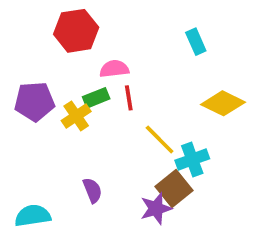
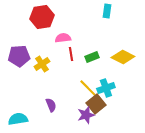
cyan rectangle: (196, 42) -> (107, 11), moved, turned 32
green rectangle: (96, 98) -> (92, 57), moved
yellow line: (160, 140) -> (88, 88), moved

